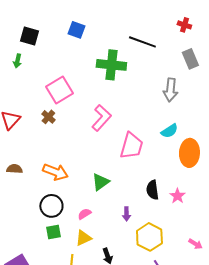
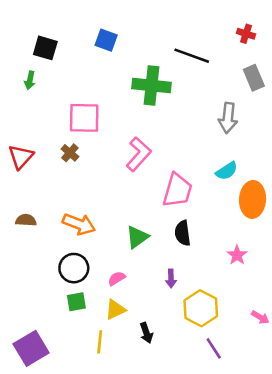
pink square: (59, 90) -> (84, 118), turned 32
black semicircle: (152, 190) -> (183, 233), moved

